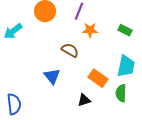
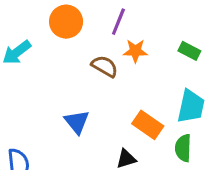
brown semicircle: (70, 50) -> (105, 66), moved

